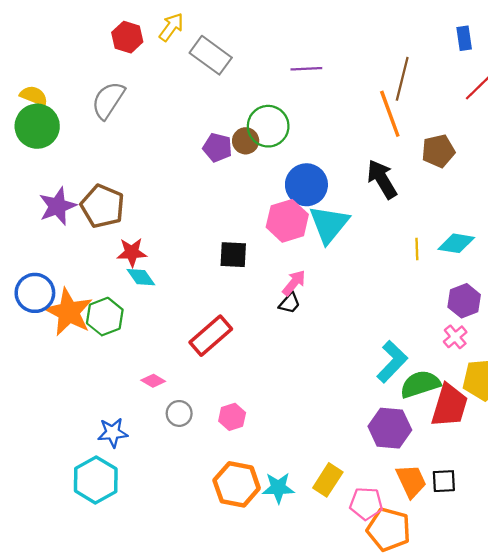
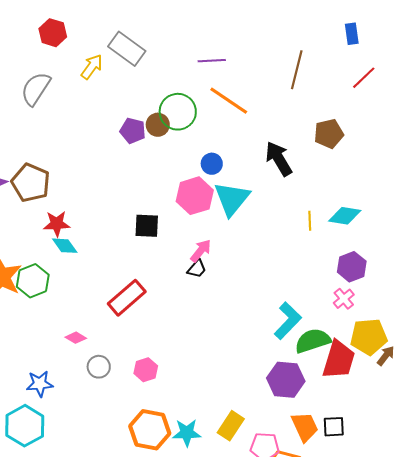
yellow arrow: (171, 27) -> (92, 67), moved
orange line: (390, 114) -> (229, 101), moved, turned -36
blue circle: (306, 185) -> (212, 164), size x0.6

